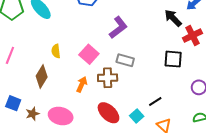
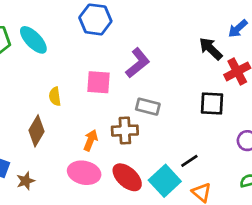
pink square: (89, 54) -> (98, 82), moved, turned -36
pink ellipse: (61, 116) -> (84, 173), moved
cyan square: (137, 116) -> (165, 181), size x1.6

